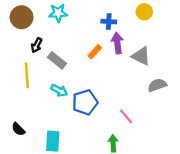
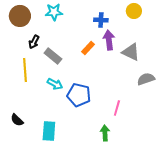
blue pentagon: (85, 102) -> (79, 95), turned 30
pink line: (126, 116) -> (117, 108), turned 56

